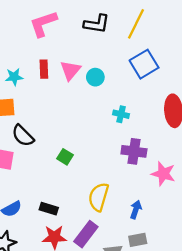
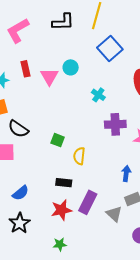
pink triangle: (70, 70) -> (49, 77), moved
cyan cross: (121, 114) -> (98, 95), turned 32
yellow semicircle: (99, 197) -> (79, 156), moved, size x0.7
black rectangle: (49, 209) -> (64, 183), moved

